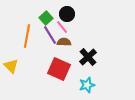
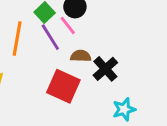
brown semicircle: (64, 42) -> (81, 56), moved
cyan star: (87, 85) -> (124, 109), moved

